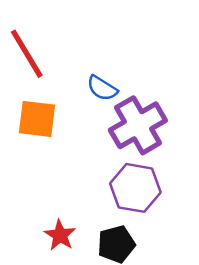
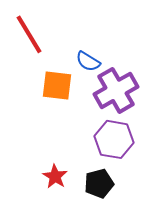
orange square: (37, 119) -> (57, 85), moved

